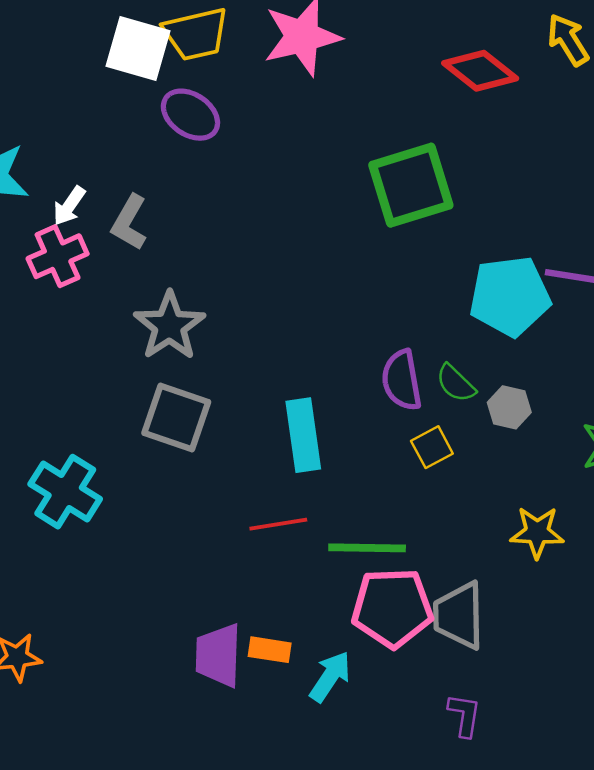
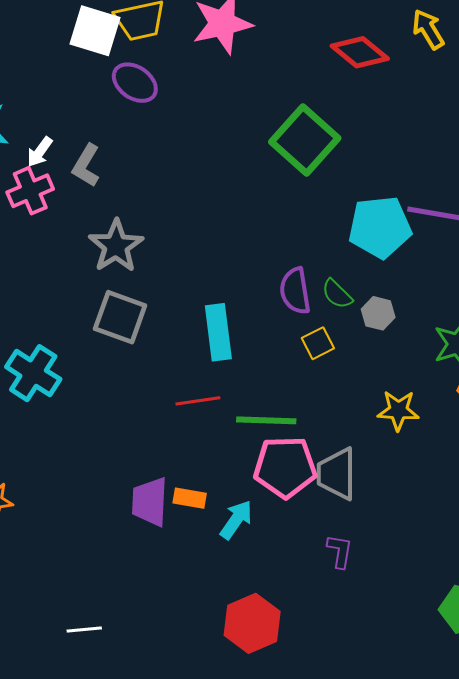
green square: (411, 185) -> (305, 140), turned -32

